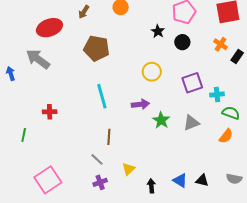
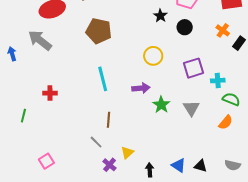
gray triangle: (191, 123) -> (191, 108), turned -42
pink square: (48, 180) -> (46, 161), size x0.6
purple cross: (100, 182) -> (109, 165), moved, turned -32

